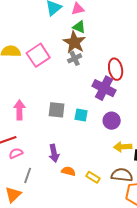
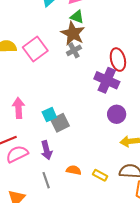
gray square: (57, 110) -> (60, 123), moved, turned -30
cyan square: (81, 115) -> (49, 115), moved, turned -32
pink semicircle: (16, 153) -> (17, 154), size x1.5
purple arrow: (54, 153) -> (46, 150), moved
gray line: (28, 175) -> (46, 180), moved, turned -35

